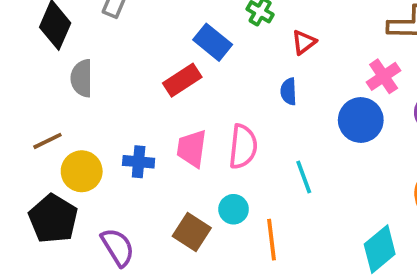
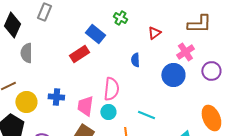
red triangle: (304, 42) -> (154, 33), moved
pink trapezoid: (192, 148) -> (85, 106), moved
cyan line: (304, 177) -> (146, 115), moved, turned -48
cyan circle: (234, 209) -> (108, 112), moved

